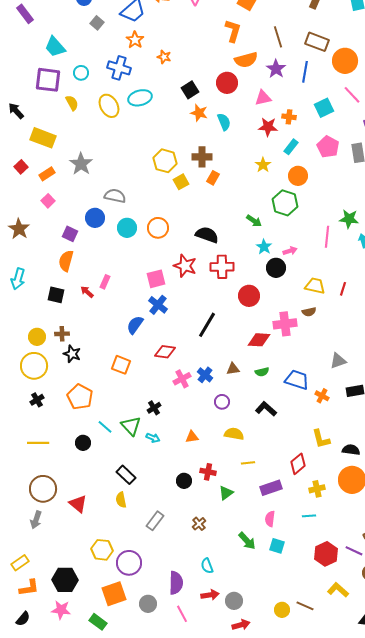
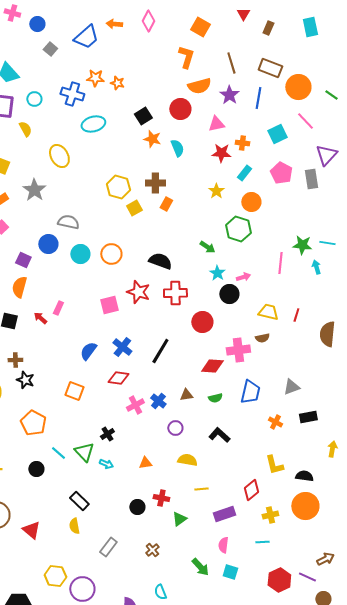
orange star: (135, 40) -> (95, 78), moved, turned -30
yellow ellipse: (109, 106) -> (59, 156), moved
blue cross: (158, 305) -> (122, 347), moved
blue trapezoid: (297, 380) -> (250, 392), moved, turned 85

